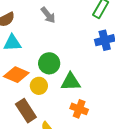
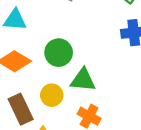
yellow circle: (39, 86) -> (52, 95), moved

